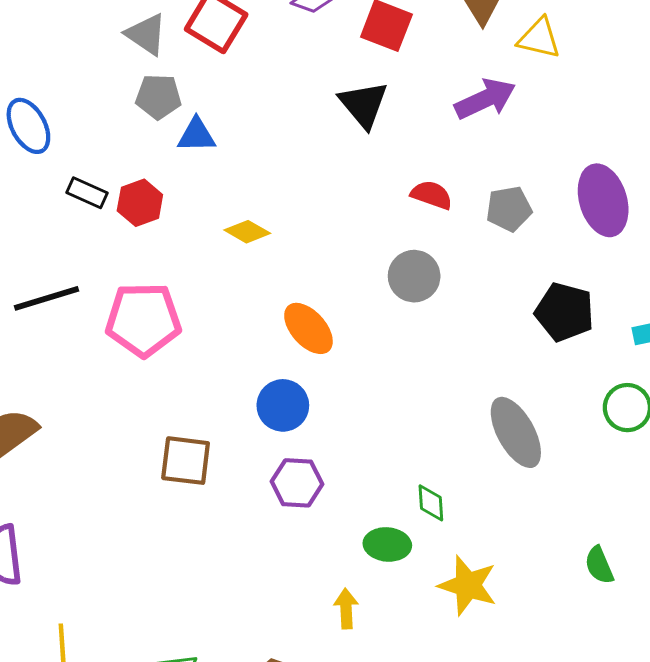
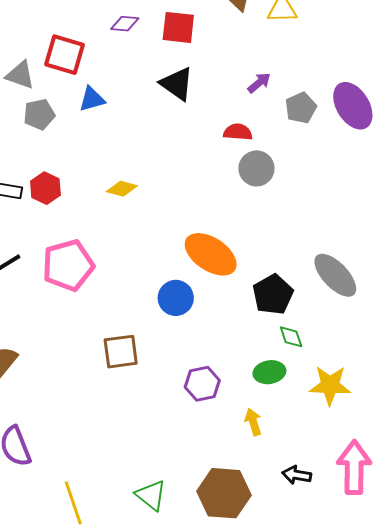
purple arrow: (485, 99) -> (259, 83), moved, size x0.6
blue triangle: (196, 135) -> (92, 99), moved
gray pentagon: (509, 209) -> (301, 108), moved
gray circle: (414, 276) -> (256, 168), moved
black pentagon: (565, 312) -> (273, 294), moved, turned -30
orange ellipse: (308, 328) -> (211, 254), moved, size x1.4
purple hexagon: (297, 483) -> (202, 384), moved

